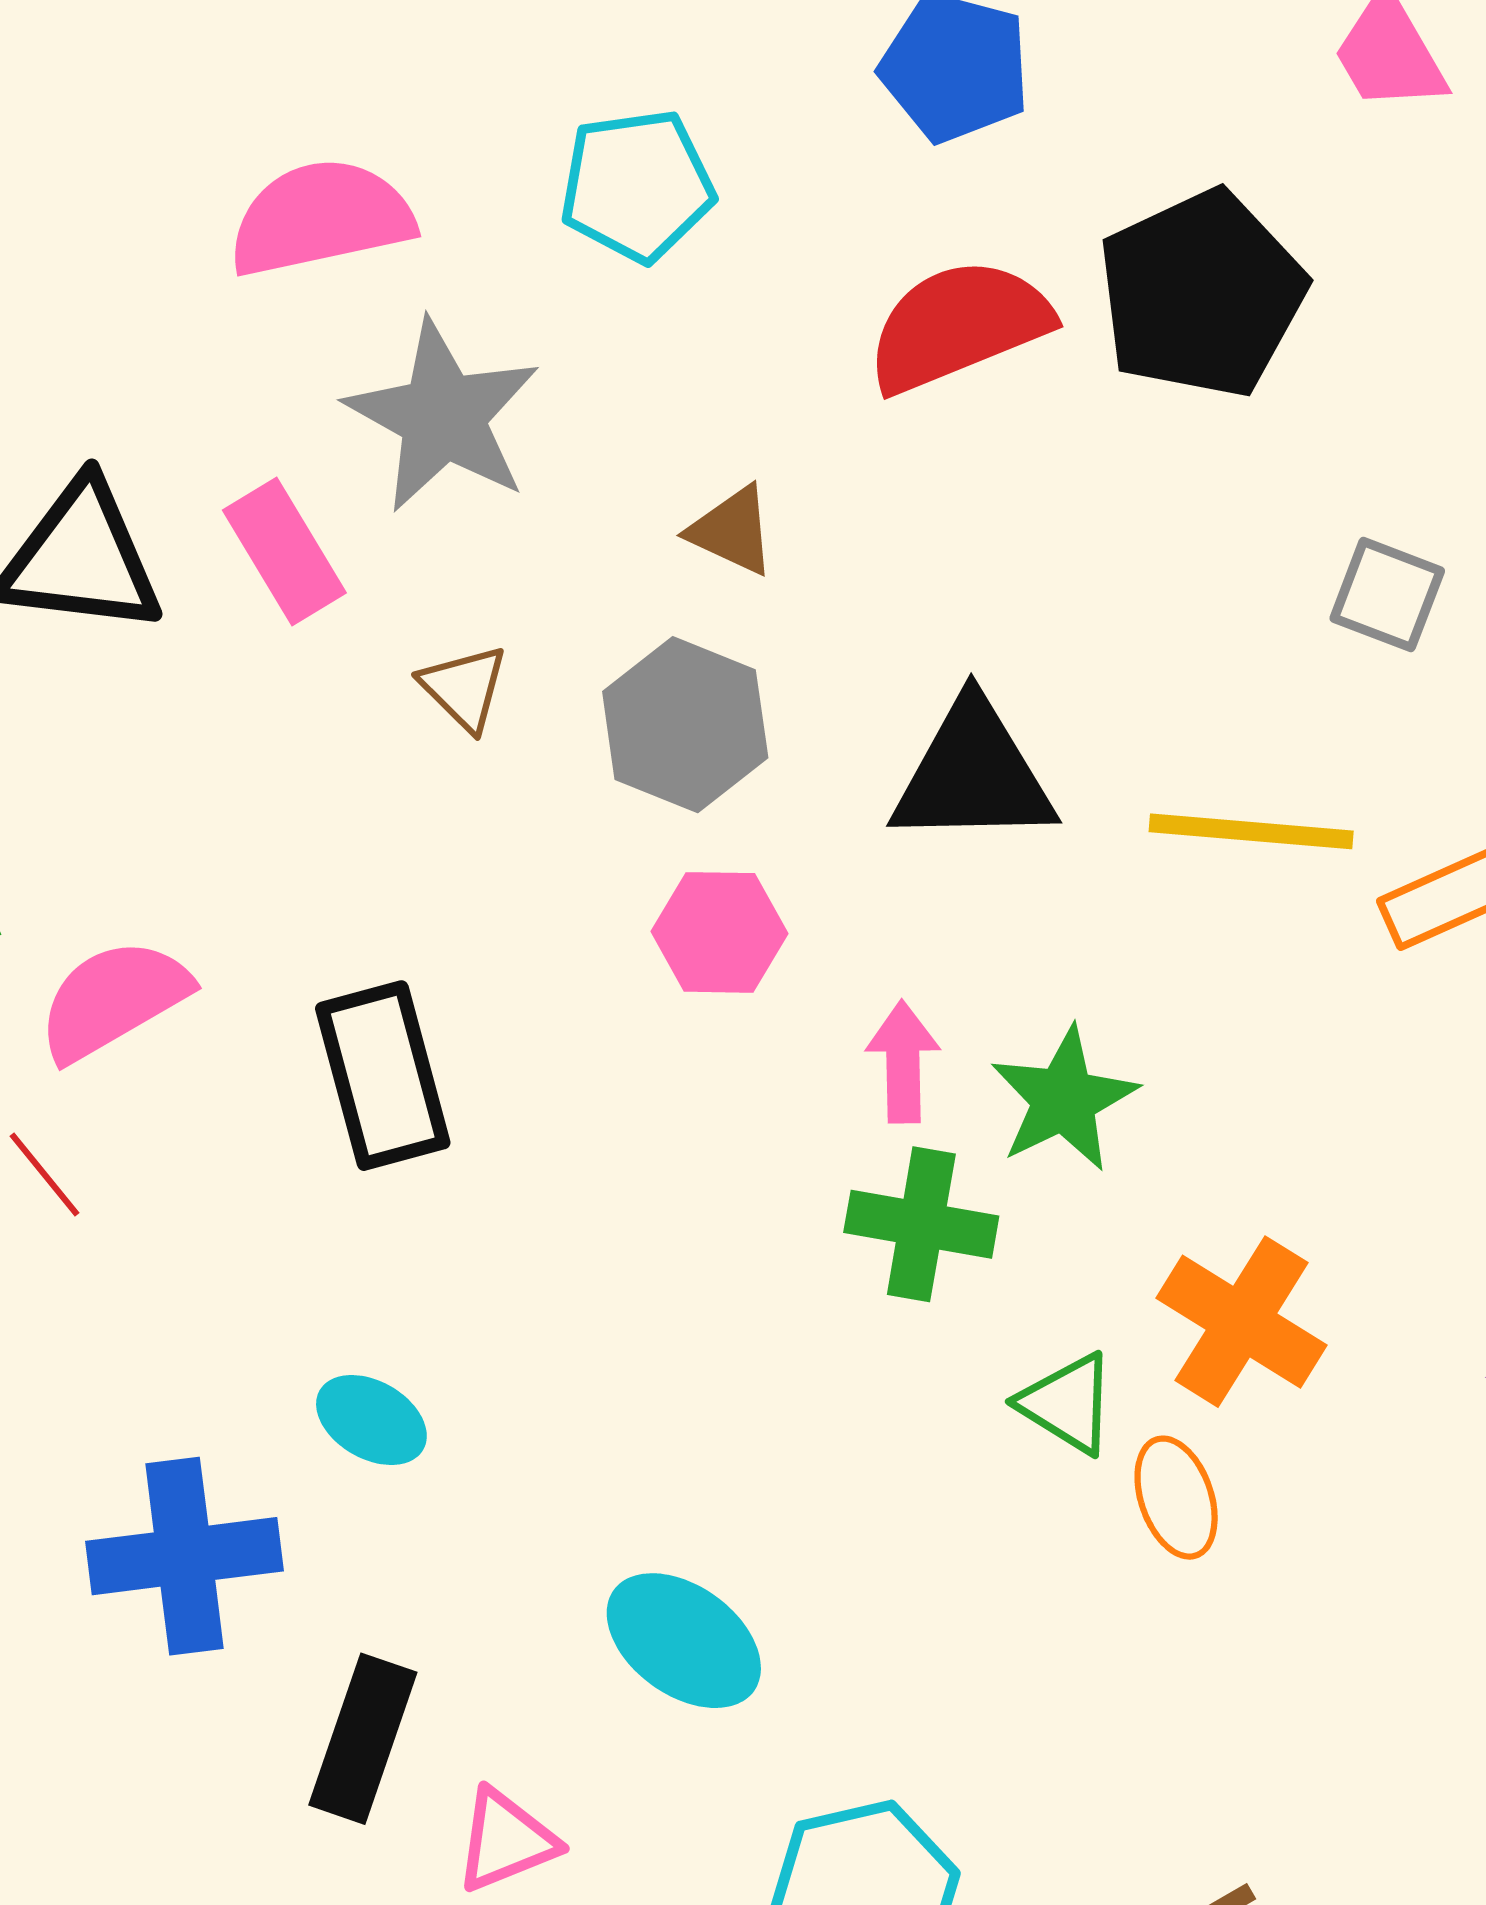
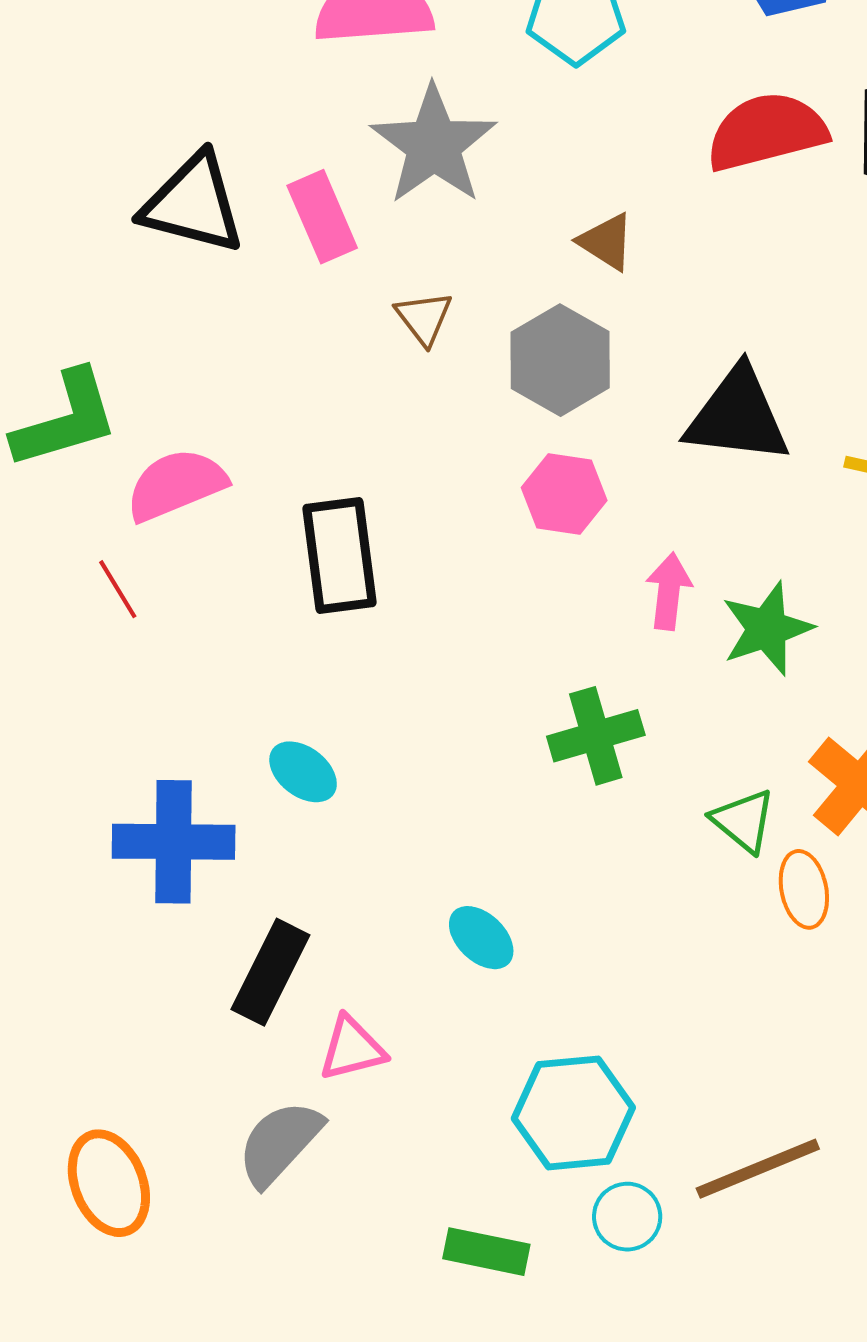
green cross: (921, 1224) -> (596, 736), moved, turned -34
cyan ellipse: (684, 1641) -> (481, 938), size x0.7

